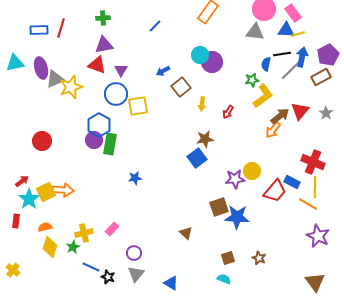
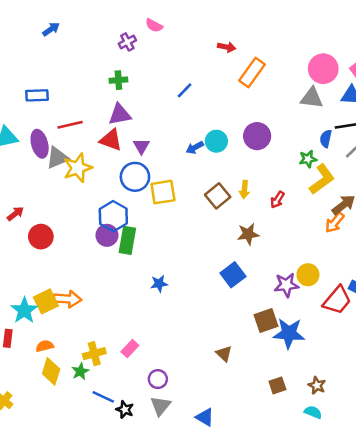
red line: (61, 28) -> (70, 125), moved, turned 60
cyan circle: (200, 55) -> (216, 141), moved
brown square: (181, 87) -> (218, 196), moved
blue square: (197, 158) -> (233, 275), moved
red arrow: (22, 181) -> (15, 214), moved
cyan semicircle: (224, 279) -> (313, 412), moved

